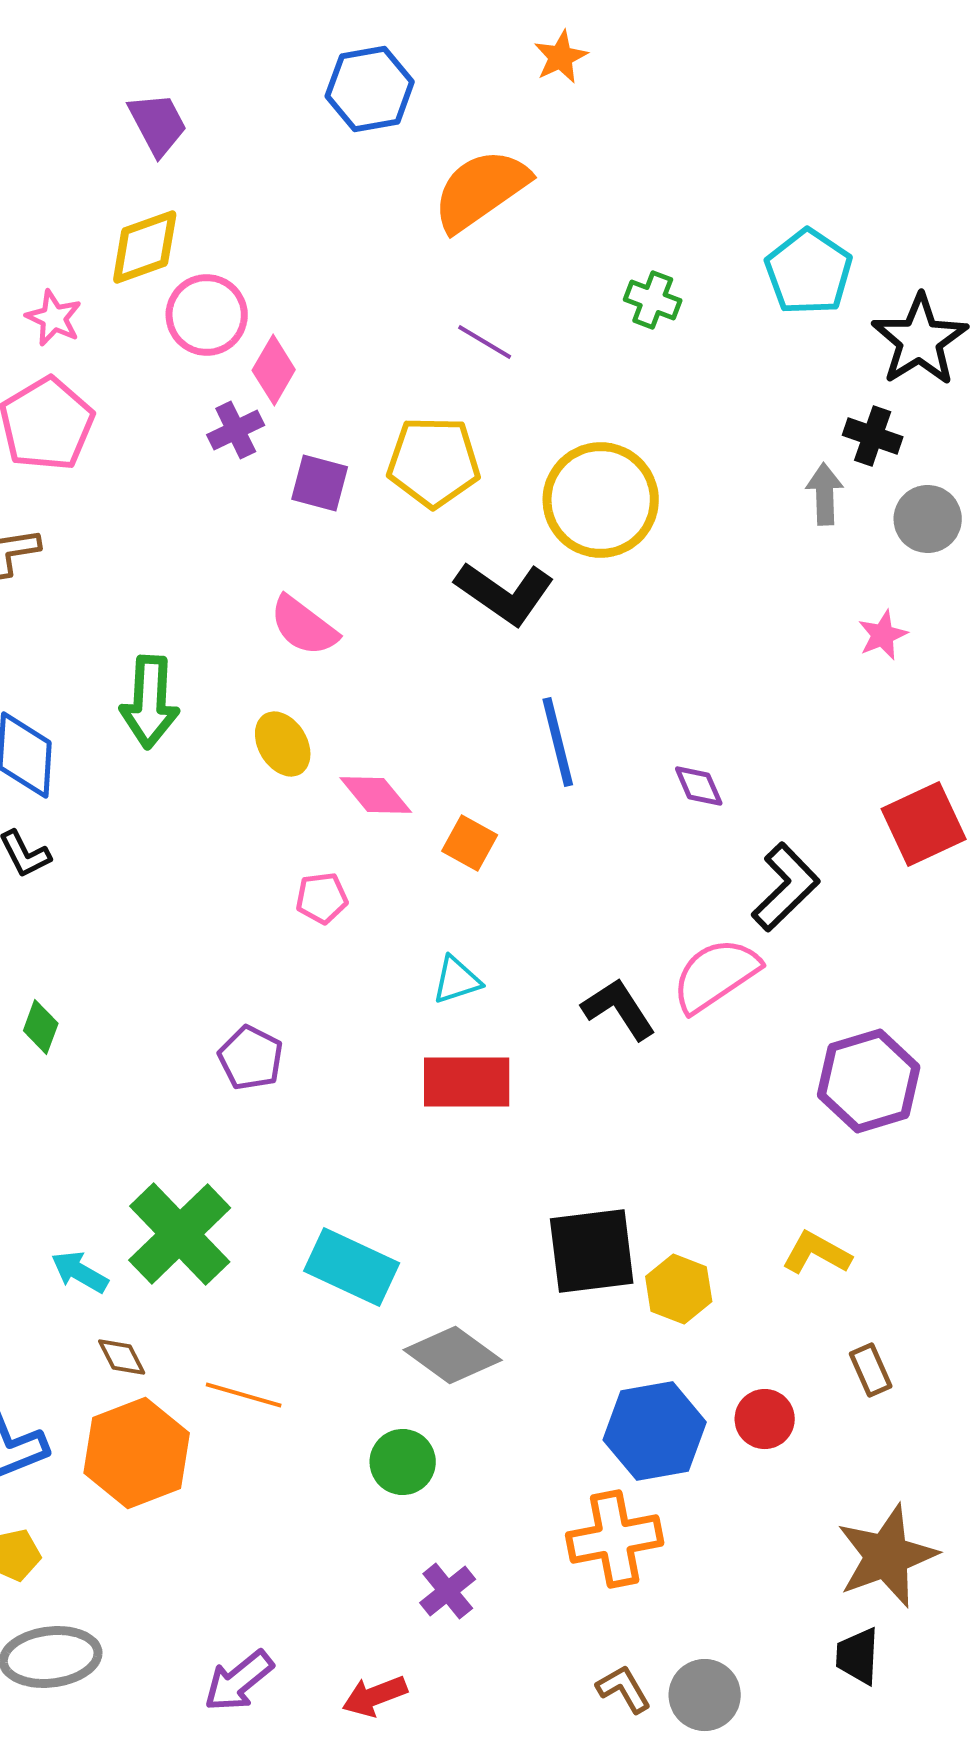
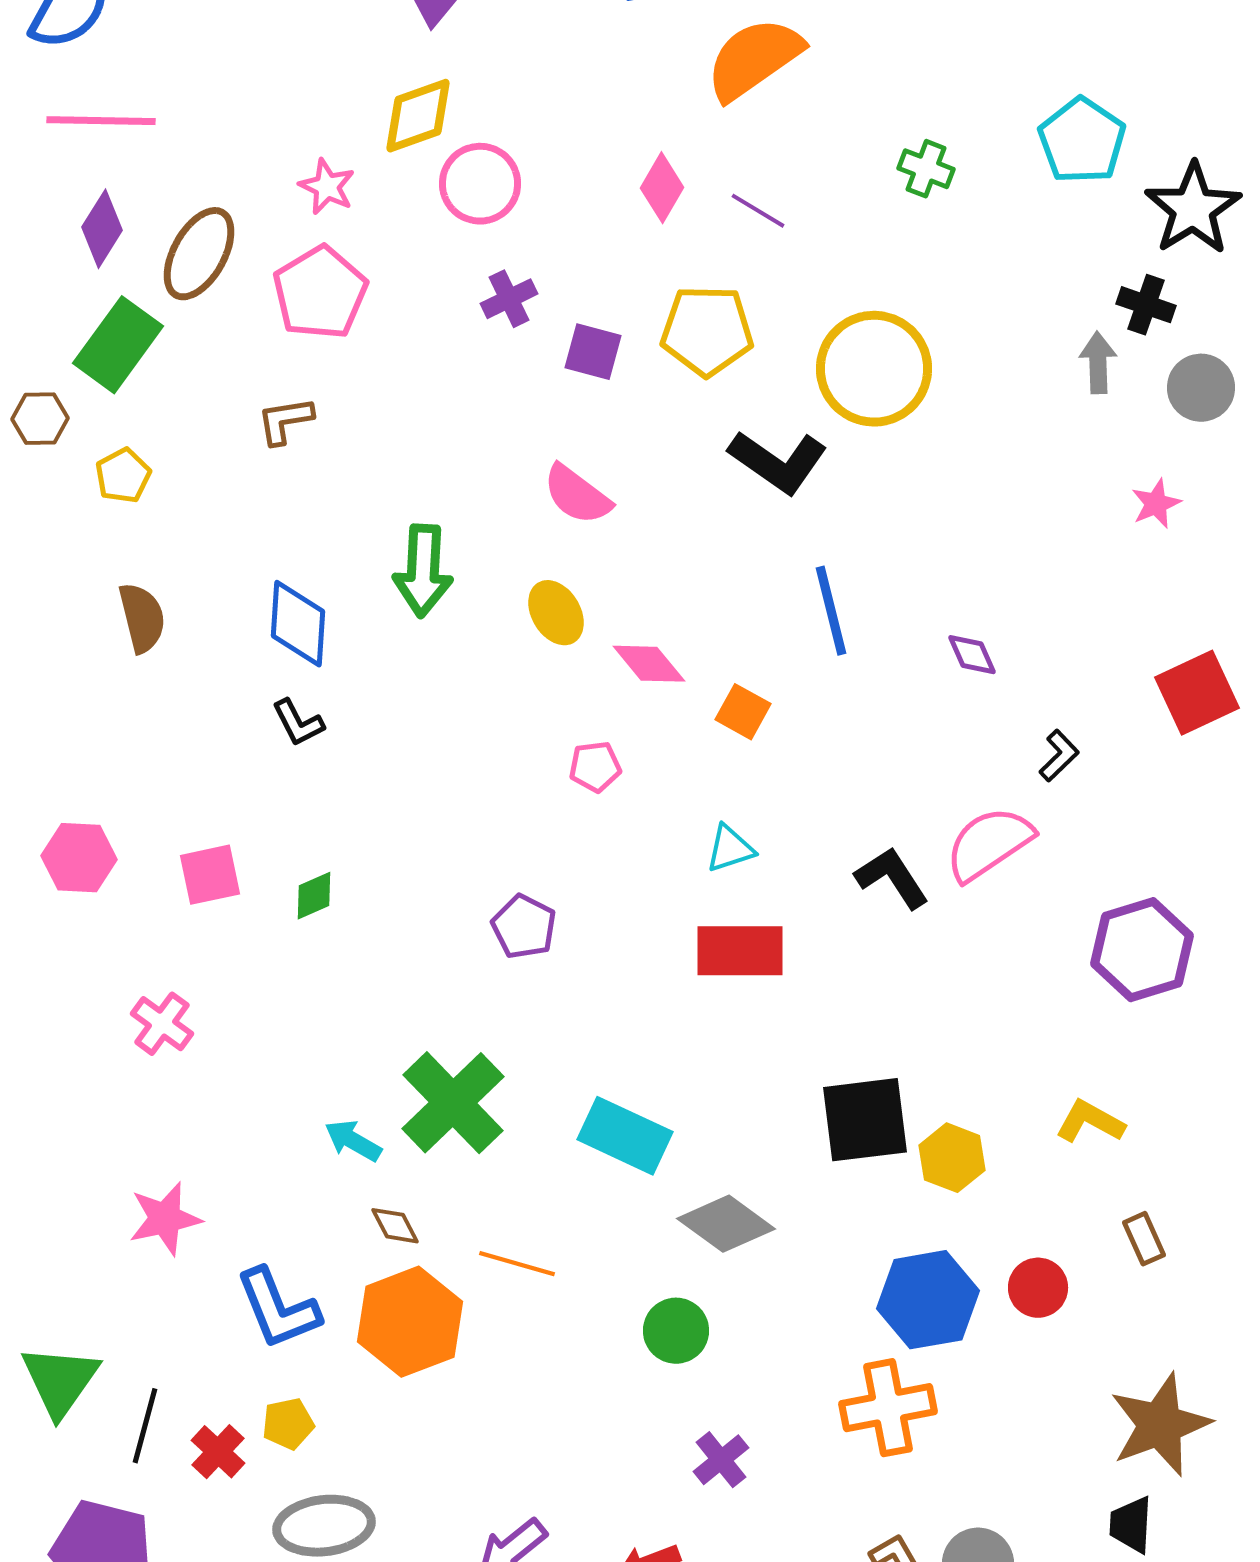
pink diamond: (274, 370) -> (662, 188), moved
black L-shape: (786, 887) -> (1059, 756), size x0.6
green diamond: (41, 1027) -> (314, 896), turned 46

